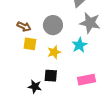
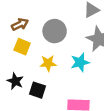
brown arrow: (24, 26) -> (20, 24), turned -64
black star: (35, 87) -> (15, 81), moved

